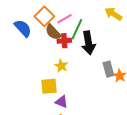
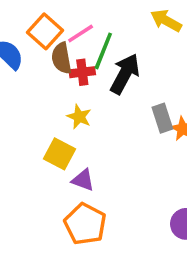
brown semicircle: (53, 32) -> (62, 58), turned 36
black arrow: (88, 43) -> (125, 74), turned -140
yellow square: (49, 86) -> (59, 154), turned 36

